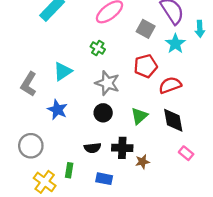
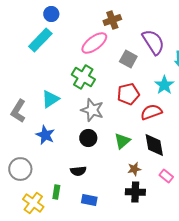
cyan star: (175, 44) -> (164, 85), moved
green cross: (98, 48) -> (83, 77), size x1.6
black cross: (122, 148) -> (135, 192), moved
brown star: (142, 162) -> (134, 169), moved

